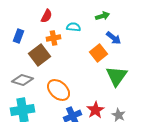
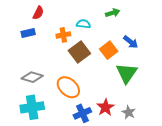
red semicircle: (47, 16) -> (38, 13), moved
blue rectangle: (19, 36) -> (28, 33), turned 56
blue arrow: (114, 38) -> (131, 42), moved
brown square: (40, 55) -> (79, 52), moved

